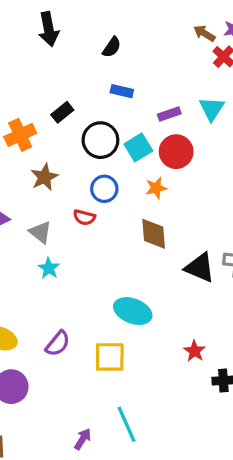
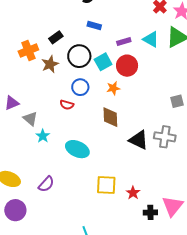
cyan triangle: (212, 109) -> (151, 39), turned -36
brown star: (44, 177) -> (50, 64), moved
gray triangle: (40, 232) -> (30, 119), moved
cyan ellipse: (133, 311) -> (77, 149), moved
yellow square: (110, 357) -> (106, 185), moved

